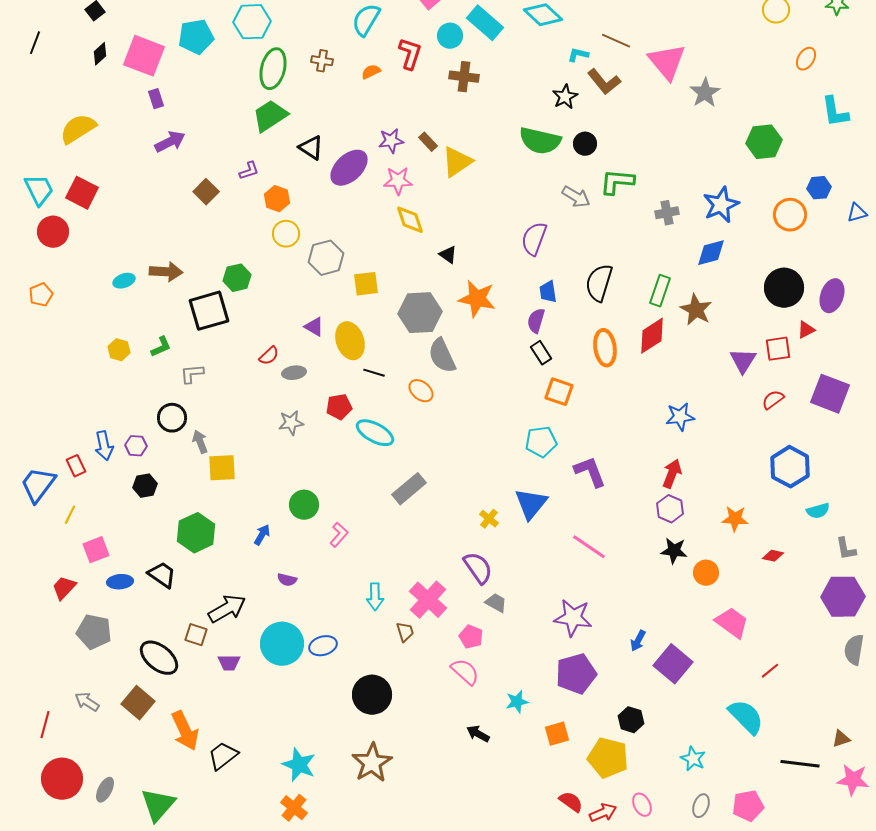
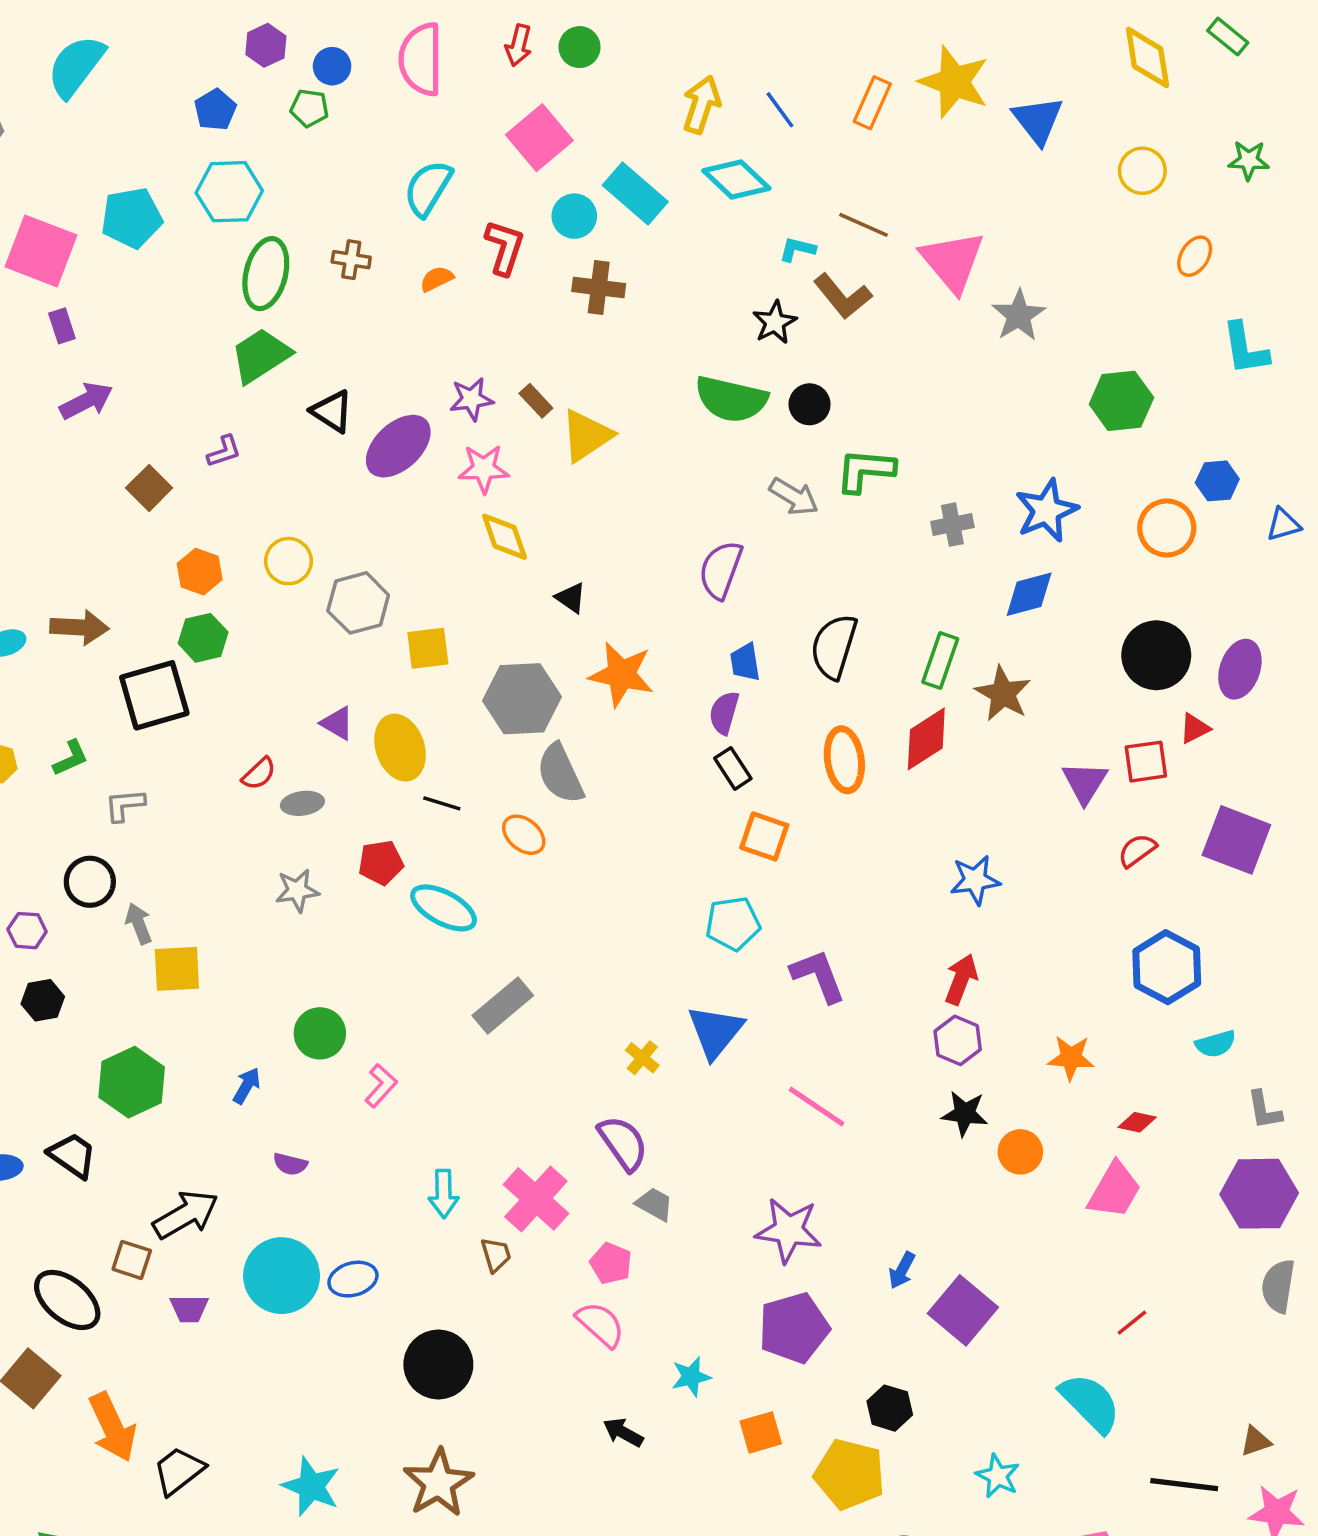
orange hexagon: (277, 199) -> (200, 572), moved
pink trapezoid: (732, 623) -> (1114, 1190), moved, turned 84

